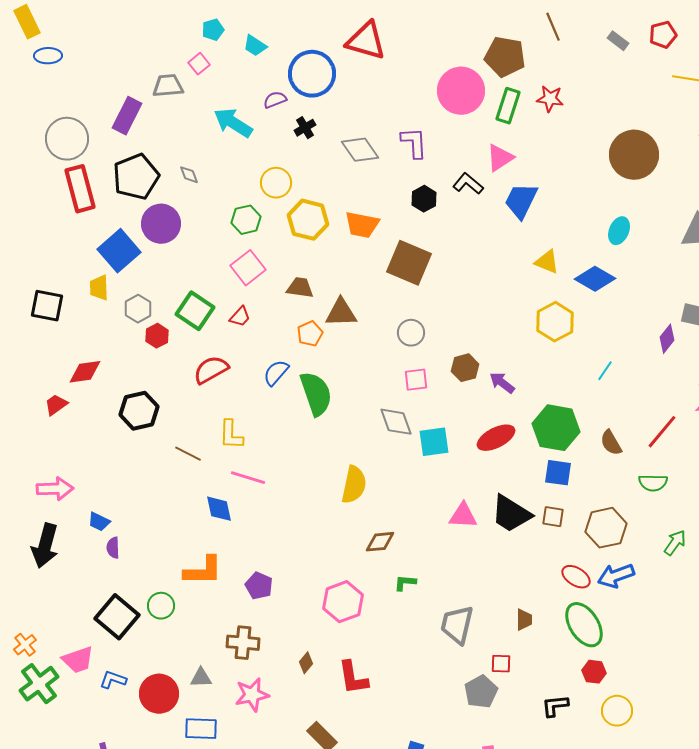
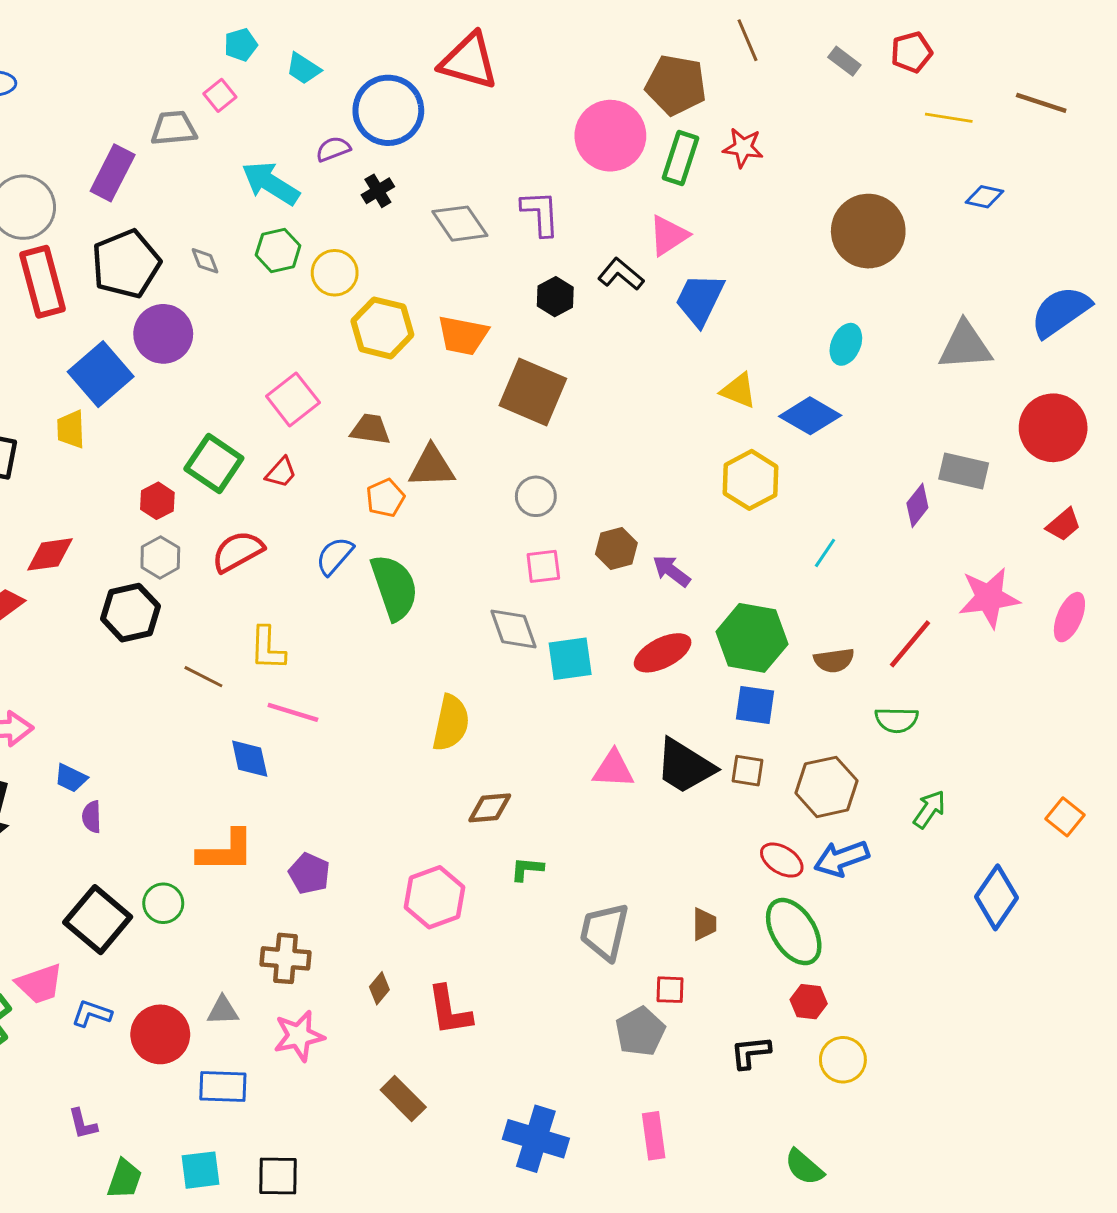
green hexagon: (246, 220) -> (278, 250), moved
gray hexagon: (138, 309) -> (160, 557), moved
brown semicircle: (611, 443) -> (834, 660), turned -68

